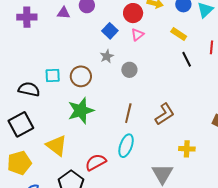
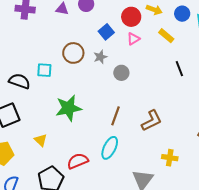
yellow rectangle: (179, 34) -> (166, 36), moved
brown circle: (81, 76) -> (73, 53), moved
yellow triangle: (57, 146) -> (41, 140), size x0.6

